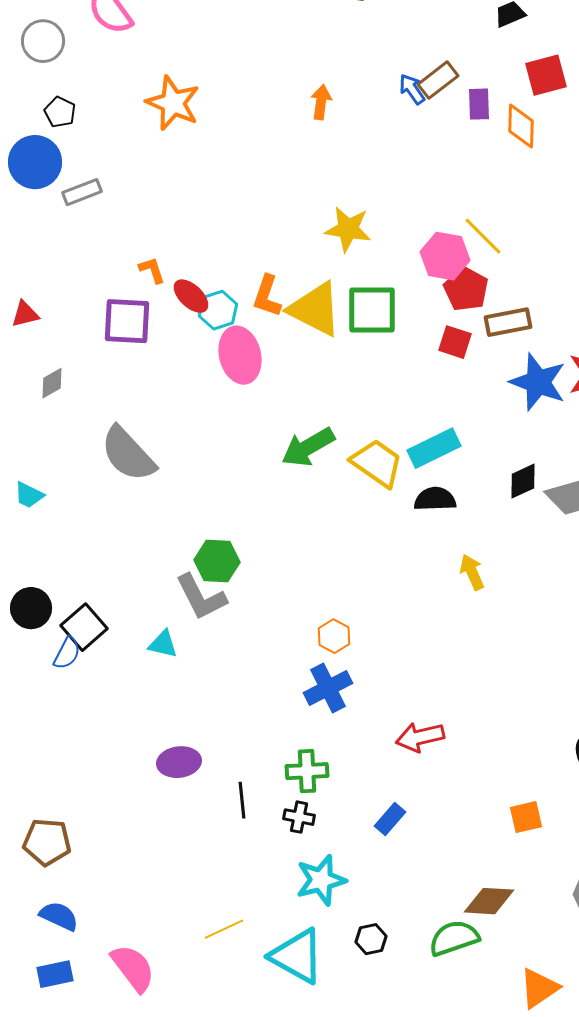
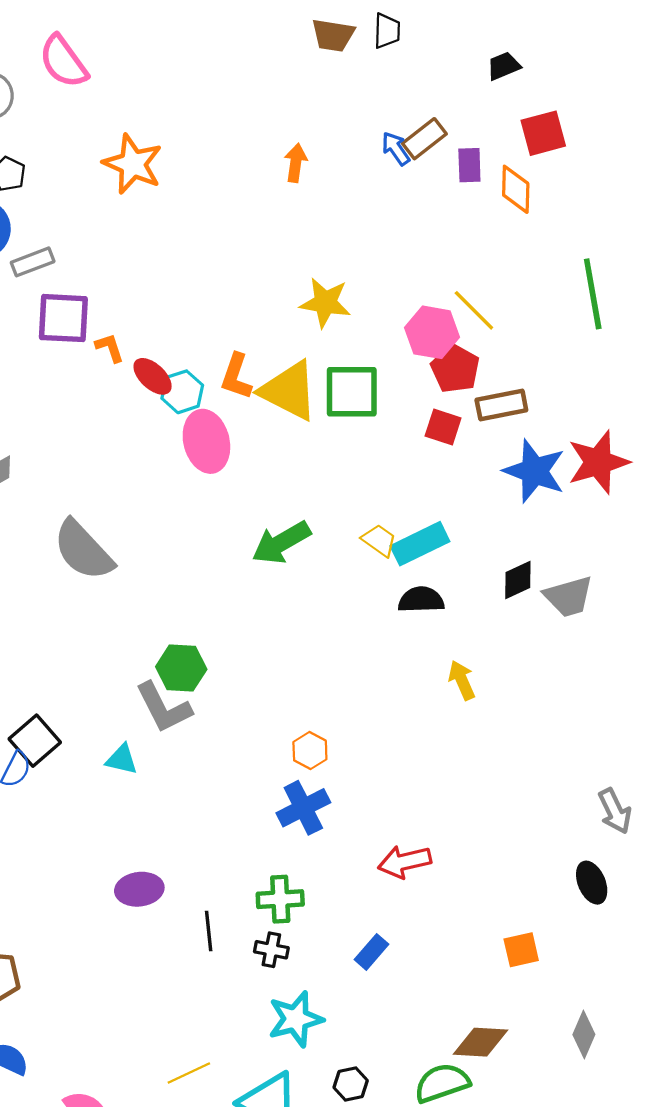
purple square: (127, 321) -> (63, 318), moved
yellow trapezoid: (377, 463) -> (379, 540), moved, size x0.6

